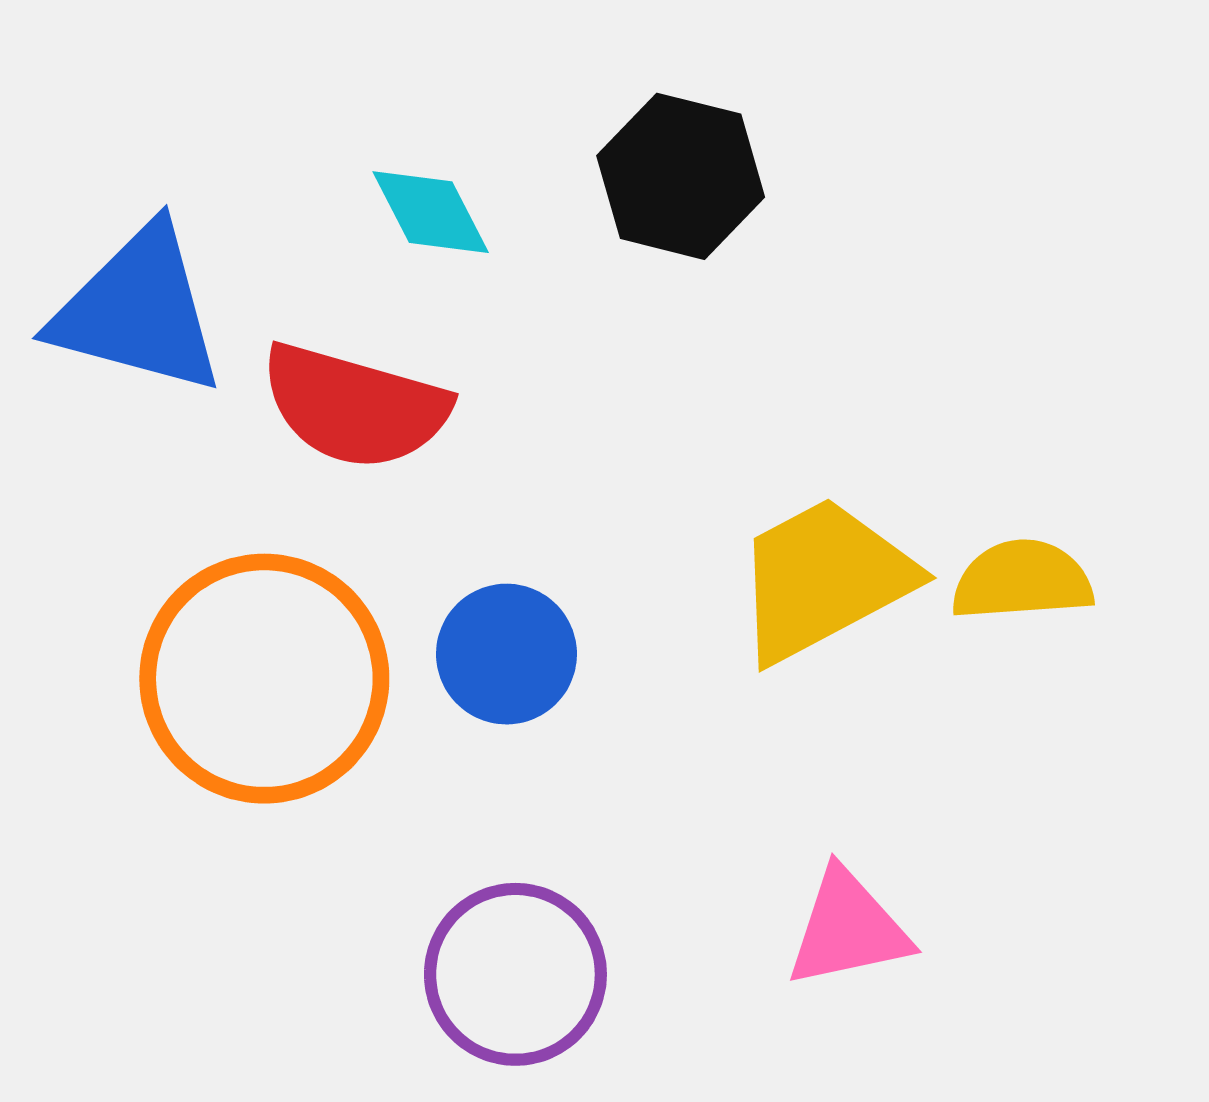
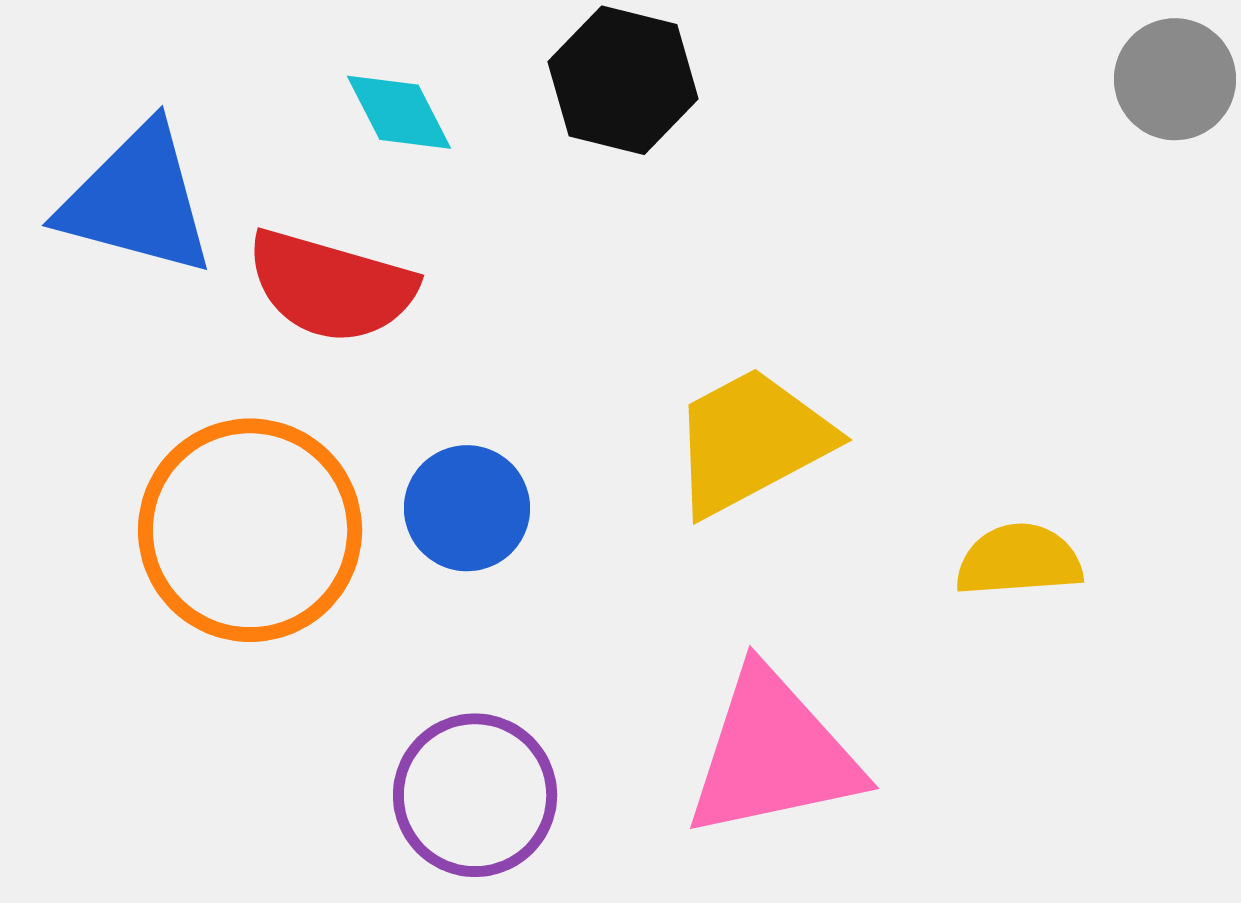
yellow semicircle: (1022, 580) -> (1019, 560), moved
pink triangle: (848, 929) -> (773, 754), size x1.6

